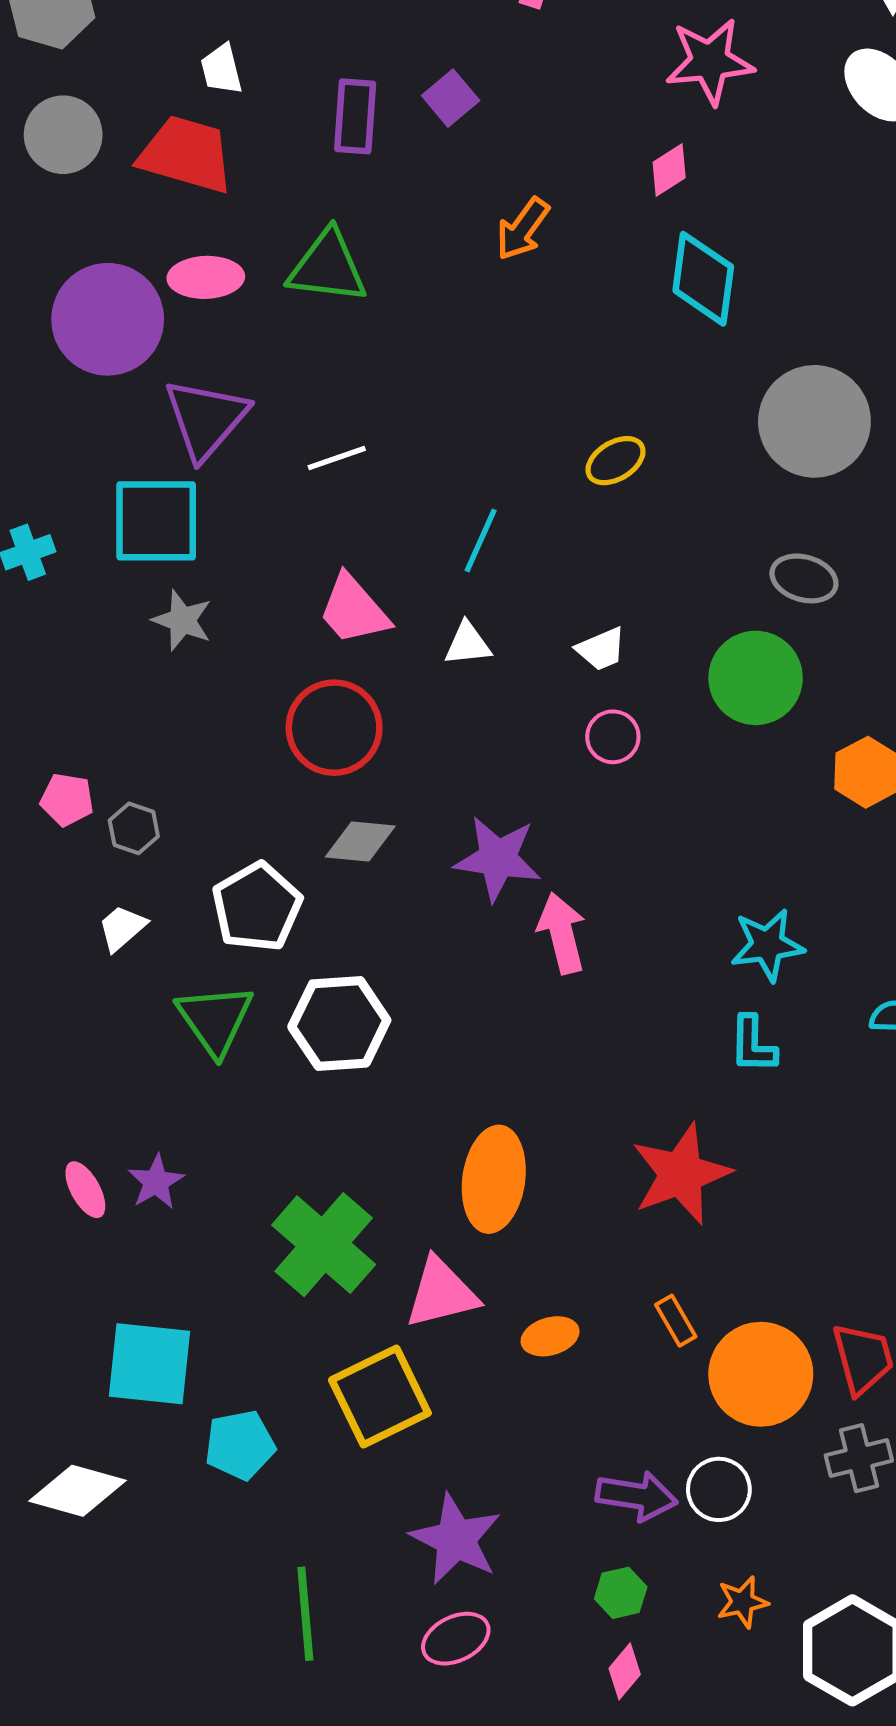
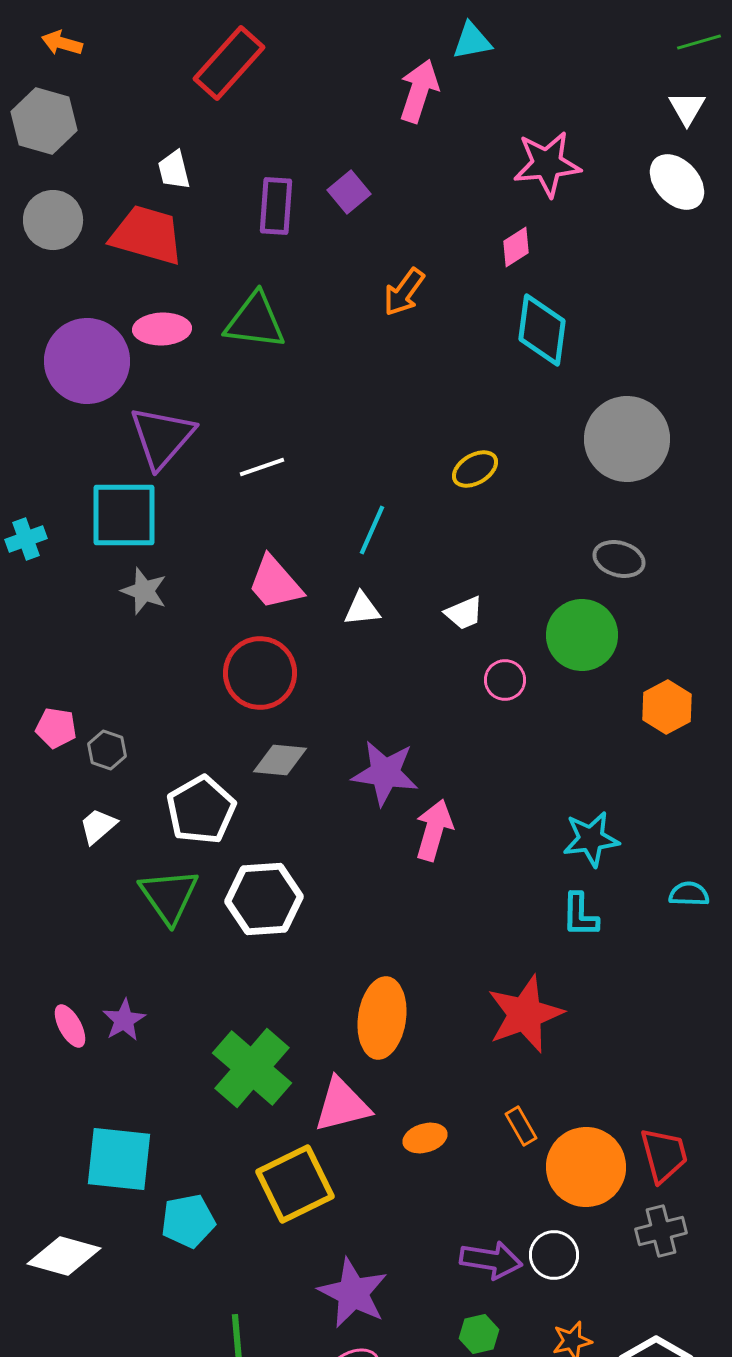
pink circle: (613, 737) -> (505, 680), moved
pink arrow: (562, 933) -> (434, 830), turned 30

